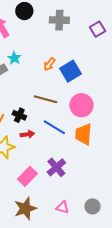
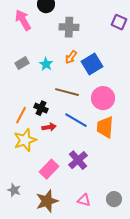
gray cross: (59, 20) -> (69, 27), moved
purple square: (97, 29) -> (119, 22), turned -35
cyan star: (14, 58) -> (46, 64), moved

